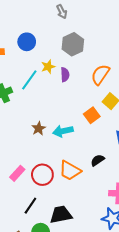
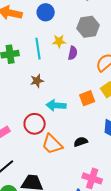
cyan line: (29, 80) -> (38, 49), turned -60
brown star: (39, 128) -> (37, 81), moved
red circle: (42, 175) -> (35, 124), moved

